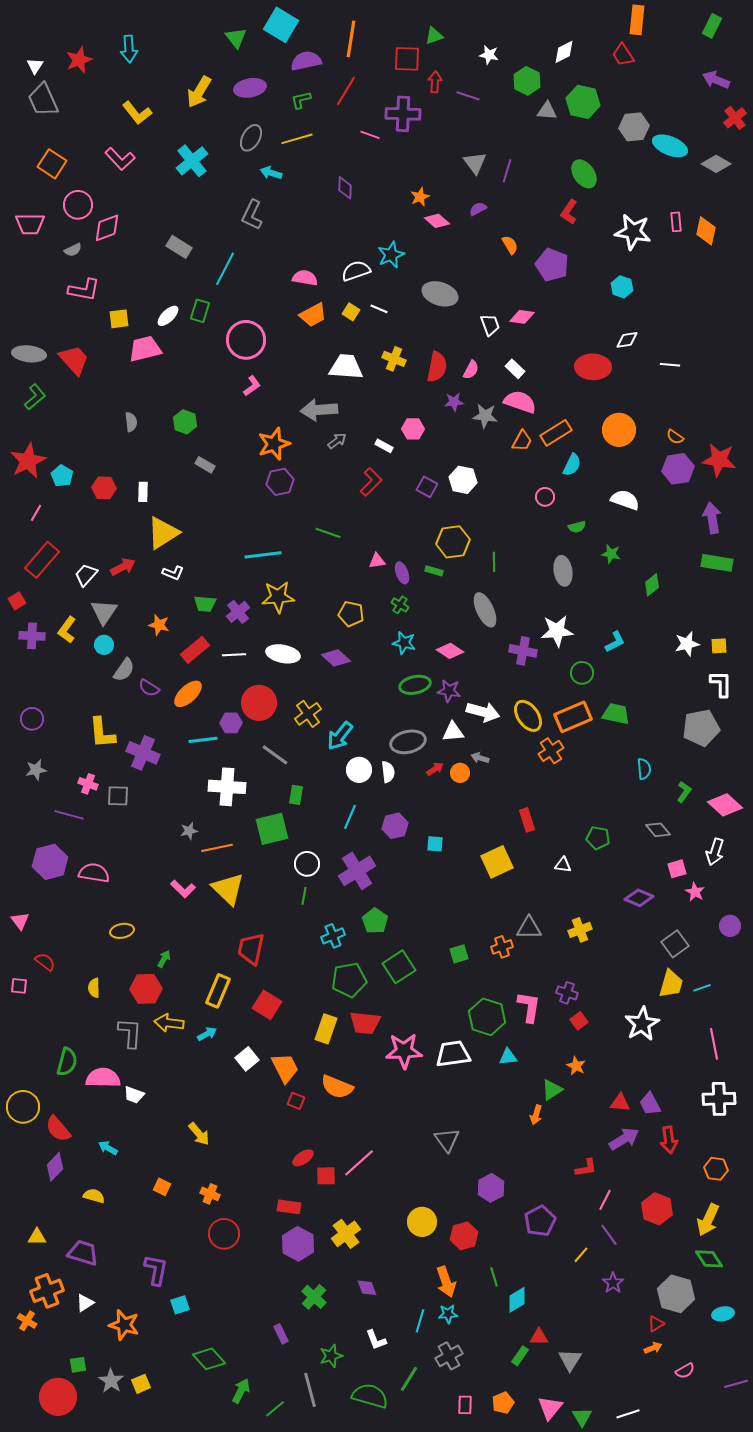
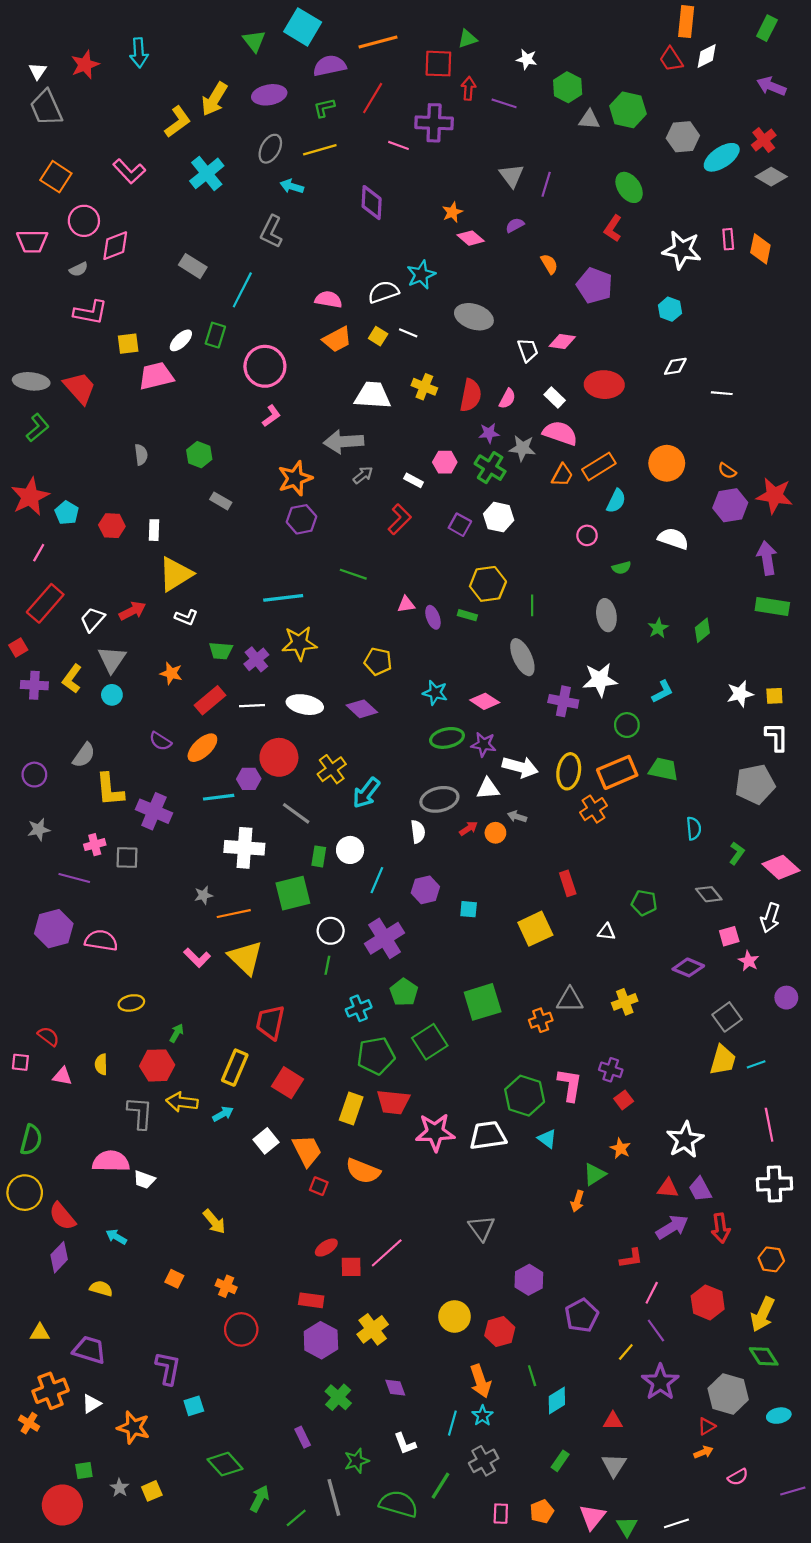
orange line: (351, 39) -> (378, 42), turned 66
white diamond: (564, 52) -> (707, 56), moved
yellow L-shape: (137, 113) -> (178, 122), moved, turned -88
red cross: (735, 118) -> (764, 140), moved
cyan ellipse: (670, 146) -> (722, 157), turned -56
purple diamond: (345, 188) -> (372, 203), size x1.4
red ellipse: (593, 367) -> (604, 385), moved
green star: (611, 554) -> (658, 628), moved, turned 30
green cross: (400, 605) -> (490, 468), moved, size x1.6
gray semicircle: (124, 670) -> (84, 755), moved
yellow ellipse: (528, 716) -> (569, 771), turned 44
white circle: (359, 770) -> (350, 850), moved
pink cross: (88, 784) -> (95, 845), turned -36
pink triangle: (20, 921) -> (62, 1076), moved, turned -42
green square: (459, 954) -> (483, 1002), moved, size x1.8
white star: (642, 1024) -> (685, 1140), moved
cyan triangle: (508, 1057) -> (547, 1139), turned 42
green semicircle: (67, 1062) -> (31, 1140), moved
purple star: (613, 1283) -> (660, 1382), size x1.6
cyan star: (448, 1314) -> (483, 1416), turned -30
red triangle: (539, 1337) -> (613, 1421), moved
gray star: (111, 1381) -> (119, 1488), size x0.7

